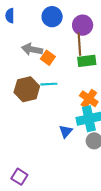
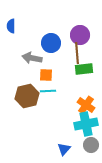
blue circle: (52, 17) -> (51, 43), moved
orange square: (48, 58) -> (46, 75), moved, turned -32
blue triangle: (66, 131) -> (64, 149), moved

